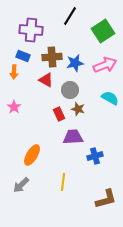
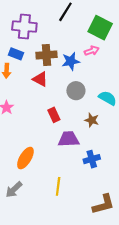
green square: (103, 31) -> (100, 28), turned -30
pink arrow: (105, 65) -> (92, 51), moved, size x0.6
gray circle: (70, 90) -> (76, 91), moved
brown star: (78, 109) -> (92, 120), moved

